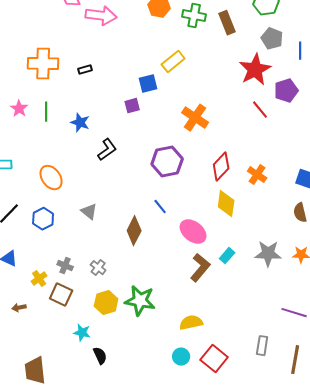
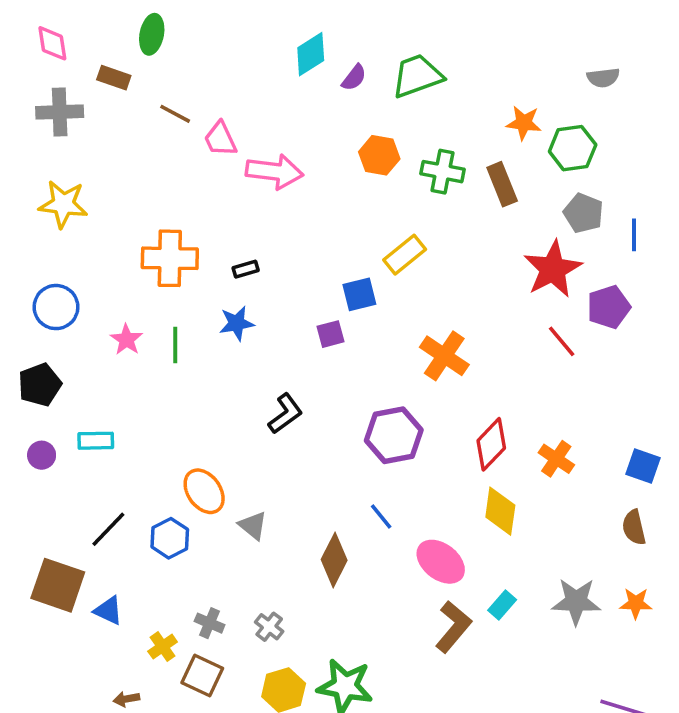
blue star: (80, 123) -> (237, 323), moved, turned -30
orange ellipse: (51, 178) -> (204, 491), moved

